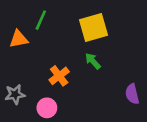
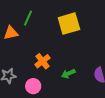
green arrow: (93, 61) -> (68, 74), moved, turned -72

